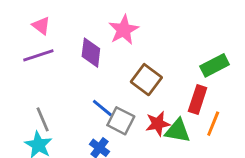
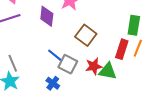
green rectangle: (215, 65) -> (134, 25), turned -54
orange line: (213, 124) -> (138, 48), moved

